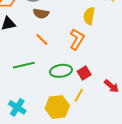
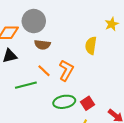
orange L-shape: (77, 39) -> (66, 70), moved
green line: (24, 65) -> (26, 85), moved

